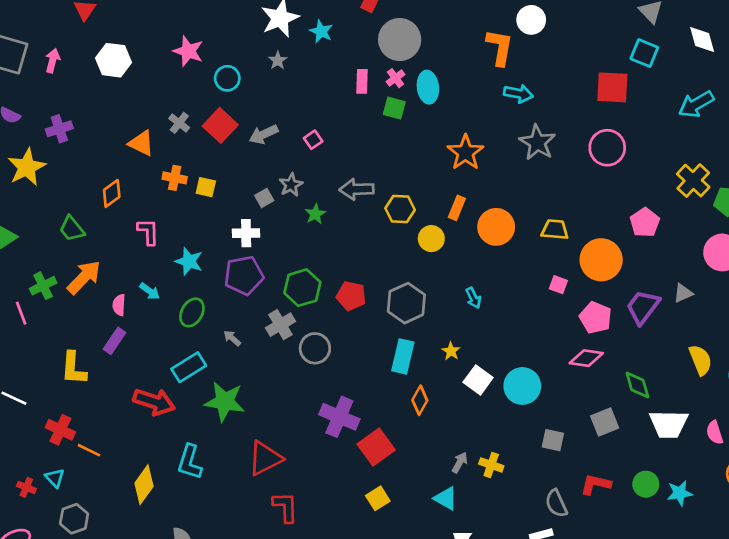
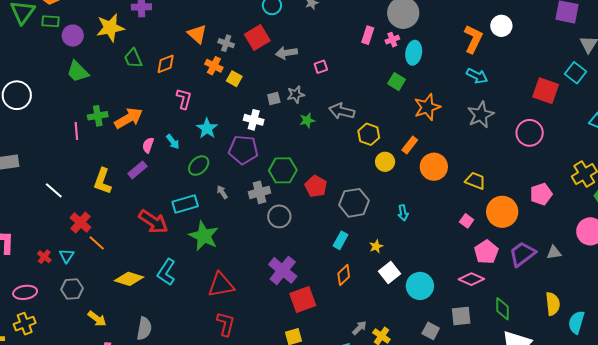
green square: (394, 108) -> (396, 82), moved
gray cross: (179, 123) -> (226, 43), moved, turned -35
green trapezoid: (72, 229) -> (133, 58), moved
cyan rectangle: (403, 356) -> (341, 240), size x0.7
gray square: (605, 422) -> (461, 316), moved
yellow diamond: (144, 485) -> (129, 279), turned 56

